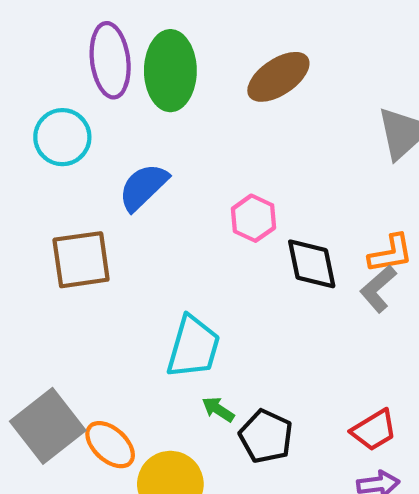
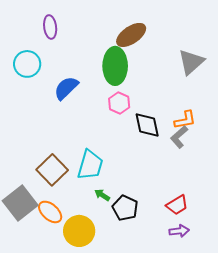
purple ellipse: (110, 60) -> (50, 27), size x0.7
green ellipse: (170, 71) -> (115, 66), moved
brown square: (81, 260) -> (52, 170), moved, turned -36

